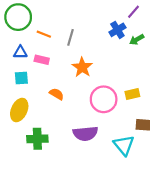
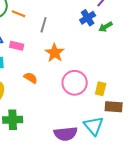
orange line: (44, 34) -> (19, 14), moved
yellow rectangle: (132, 94) -> (101, 89), moved, turned -64
purple semicircle: (85, 133) -> (66, 134), moved

